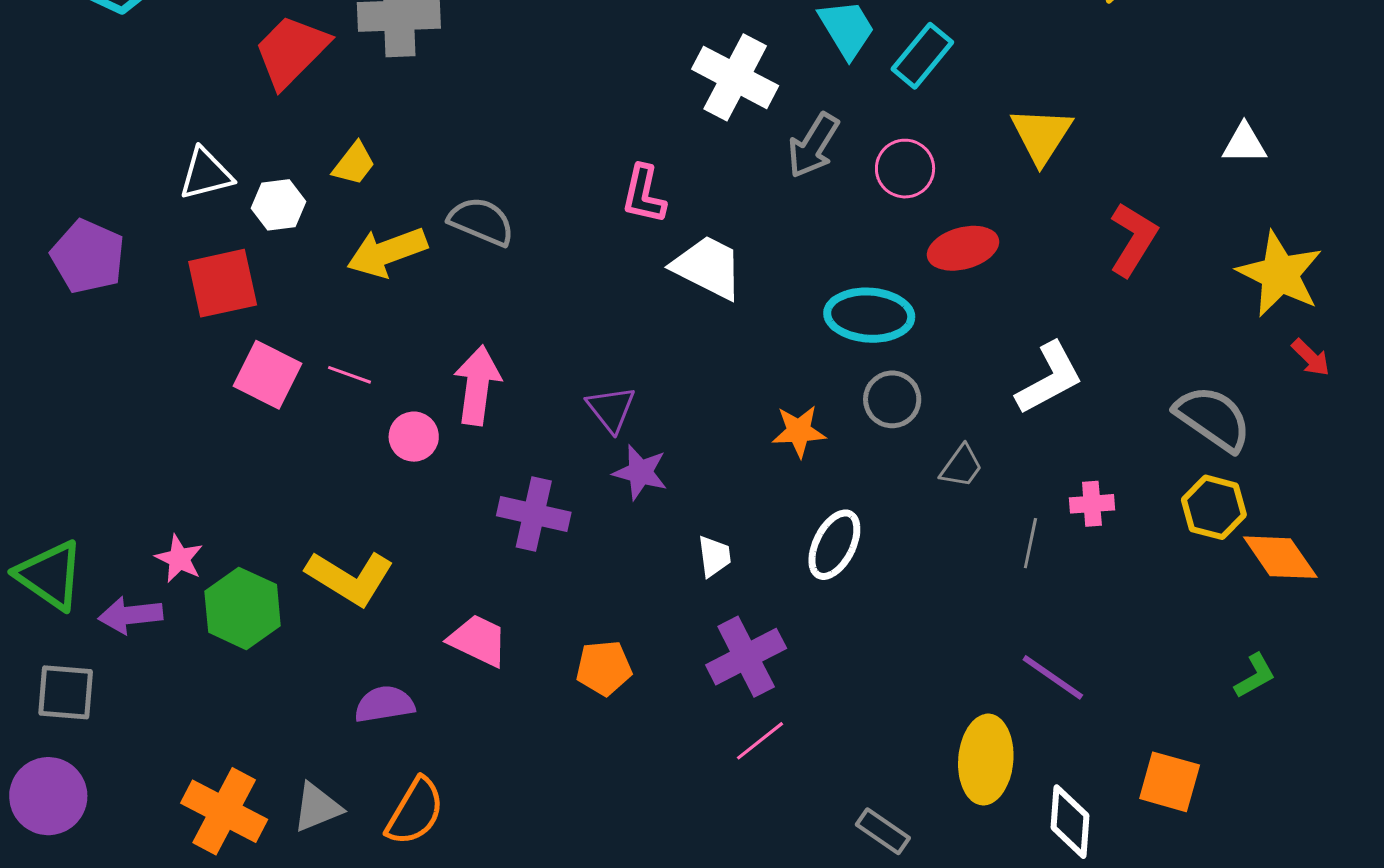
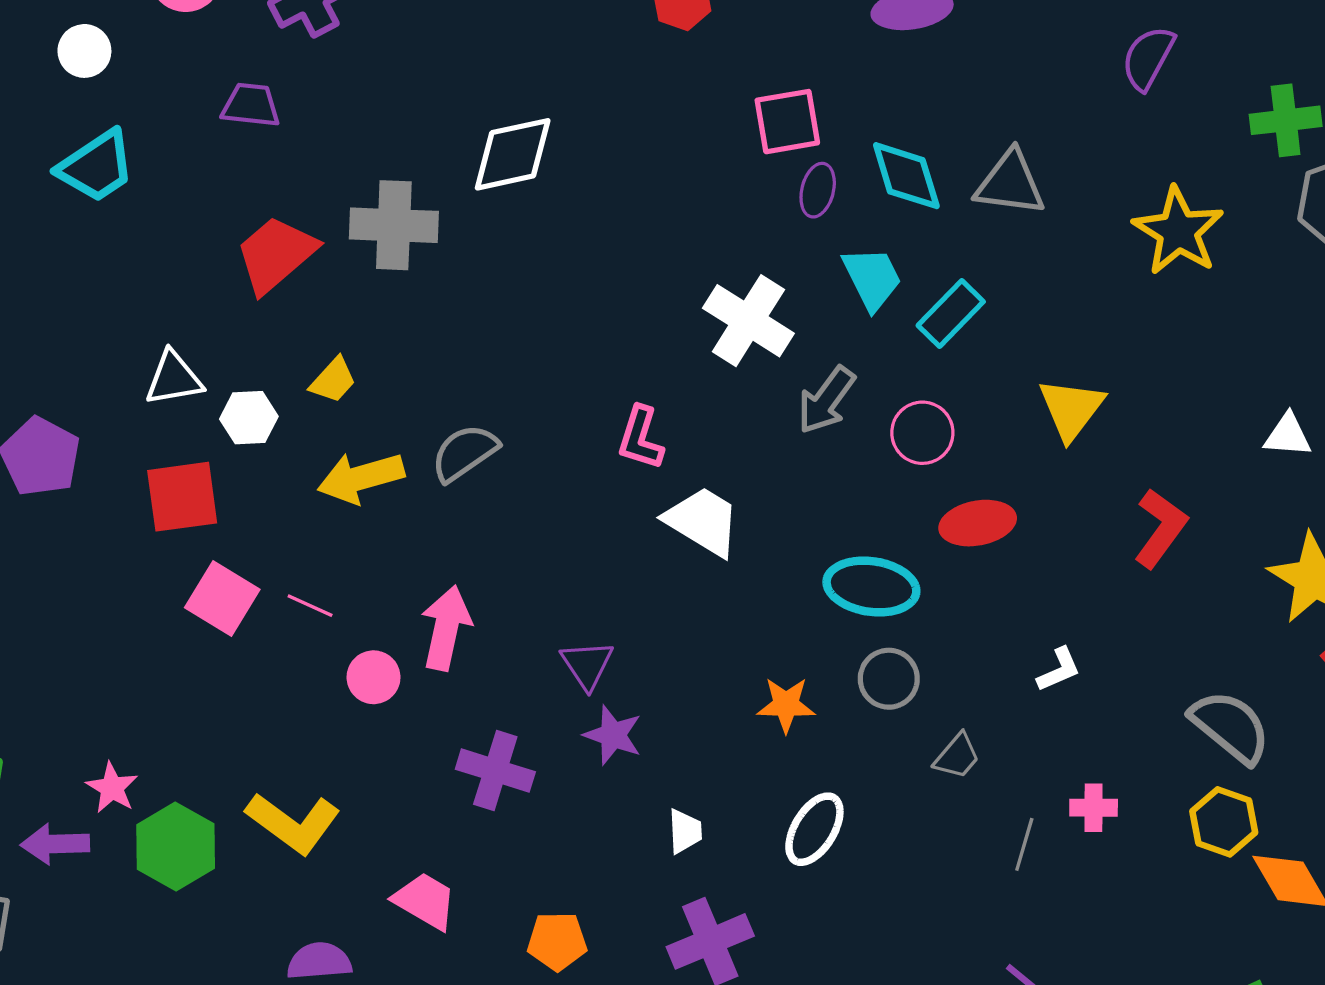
gray semicircle: (481, 221) -> (464, 453), turned -62
white L-shape: (1049, 378) -> (1059, 670), size x0.6

